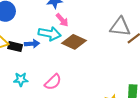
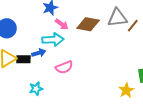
brown diamond: (74, 42) -> (88, 24), moved
pink semicircle: (53, 82) -> (64, 67), moved, turned 36

